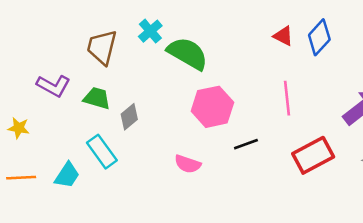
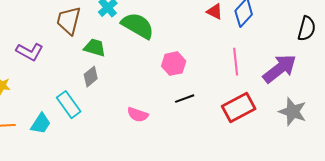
green trapezoid: (97, 98) -> (95, 48), moved
pink line: (287, 98) -> (236, 62), moved
pink hexagon: (212, 107) -> (174, 64), moved, size x0.7

